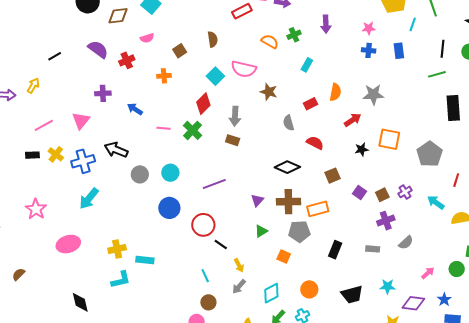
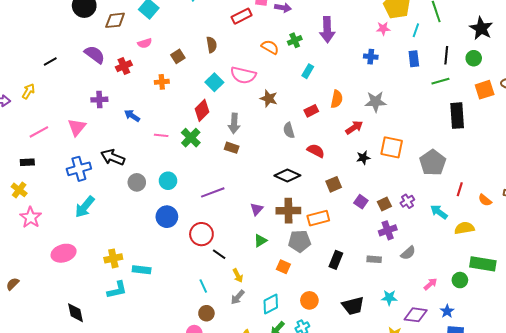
purple arrow: (326, 24) -> (327, 30), size x1.4
pink star: (369, 28) -> (383, 28), moved
blue rectangle: (399, 51) -> (414, 59), moved
yellow cross: (56, 154) -> (19, 190), moved

